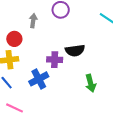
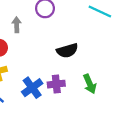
purple cross: (55, 60) -> (56, 84), moved

